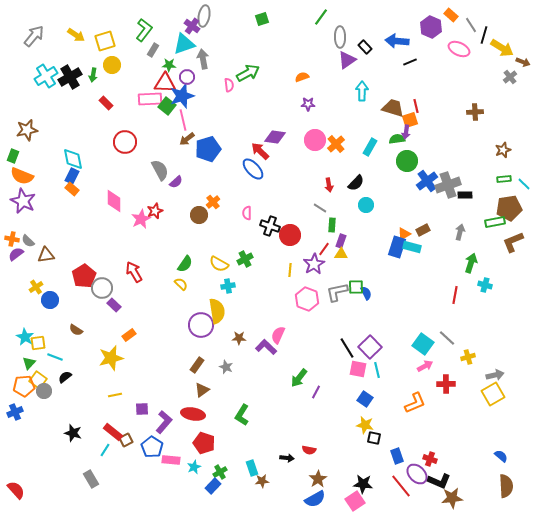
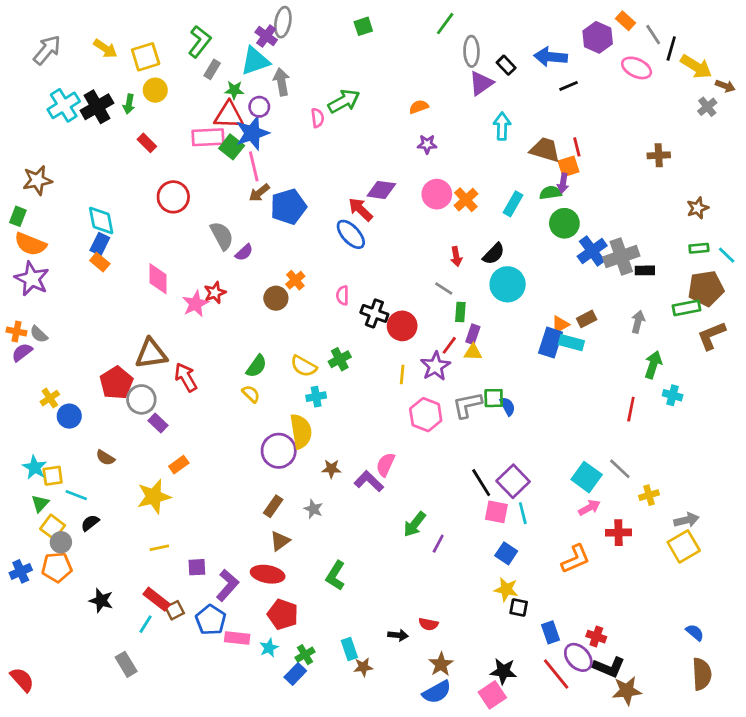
cyan circle: (366, 205) -> (508, 284), size x1.6
brown triangle: (46, 255) -> (151, 354), moved, size x1.4
orange pentagon: (24, 386) -> (57, 567), moved

